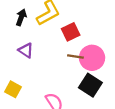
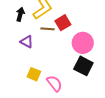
brown line: (75, 57) -> (47, 29), moved
yellow square: (13, 89) -> (34, 74), moved

